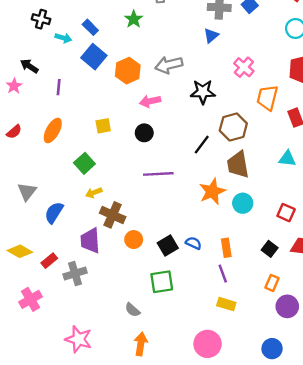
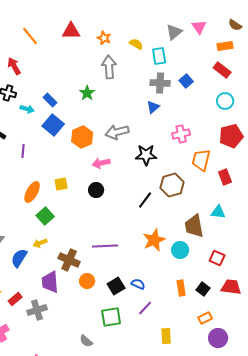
pink cross: (244, 67) -> (181, 134), turned 36
orange ellipse: (53, 131) -> (32, 192), moved
brown trapezoid: (238, 165) -> (194, 226), moved
purple line: (158, 174) -> (105, 246), moved
yellow arrow: (94, 193) -> (40, 243), moved
orange rectangle: (226, 248) -> (181, 288), moved
purple line: (223, 274) -> (145, 308), moved, turned 63
orange rectangle: (272, 283) -> (205, 318), turned 40
yellow rectangle: (226, 304) -> (166, 336), turned 70

